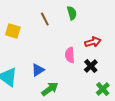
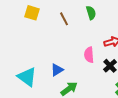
yellow square: (13, 31) -> (32, 13), moved

